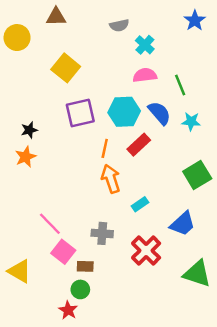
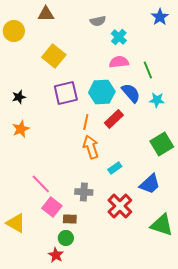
black star: (29, 130) -> (19, 97), moved

